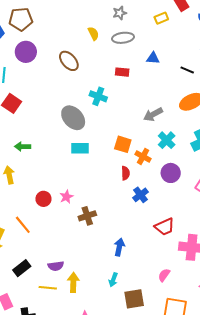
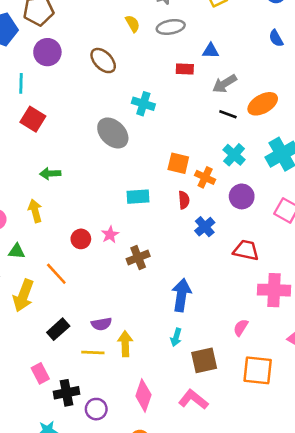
black line: (187, 70) -> (228, 114), moved
red rectangle: (122, 72) -> (185, 69), moved
gray arrow: (153, 114) -> (225, 84), moved
cyan rectangle: (80, 148) -> (138, 197), moved
red trapezoid: (165, 227) -> (246, 250), moved, turned -140
blue arrow: (119, 247) -> (181, 295), size x1.4

